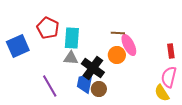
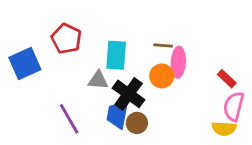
cyan rectangle: (72, 38) -> (116, 55), moved
pink ellipse: (129, 45) -> (178, 62), turned 30
red rectangle: (171, 51) -> (227, 79), moved, turned -40
yellow semicircle: (162, 93) -> (224, 128), turned -54

